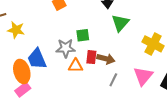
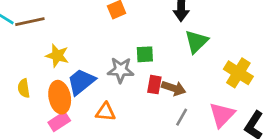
yellow star: (16, 30) -> (57, 56), moved
blue trapezoid: (37, 59) -> (81, 82), turned 70
orange triangle: (76, 66) -> (106, 112), moved

